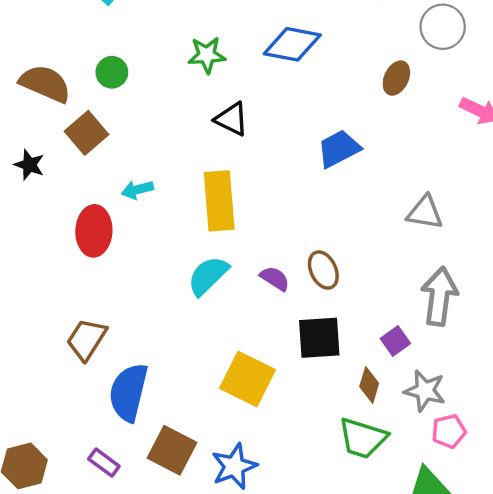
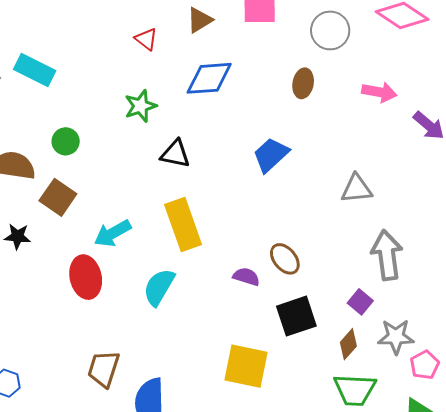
cyan arrow: (137, 190) -> (113, 233), size x1.4
cyan semicircle: (208, 276) -> (159, 287), moved
brown diamond: (369, 385) -> (348, 344), turned 40

